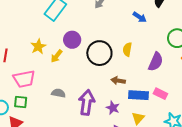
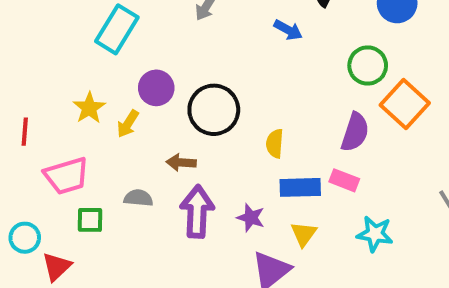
yellow semicircle: (127, 49) -> (275, 144), moved
purple semicircle: (156, 62) -> (355, 132), moved
brown arrow: (118, 81) -> (181, 162), moved
green square: (21, 102) -> (90, 220), moved

